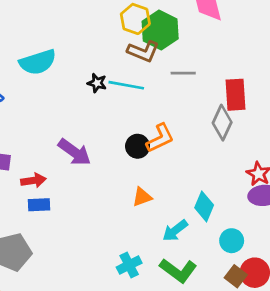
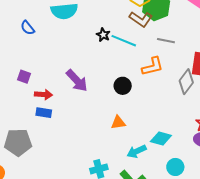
orange L-shape: (160, 138) -> (153, 66), moved
cyan diamond: (204, 206) -> (161, 139), turned 70

